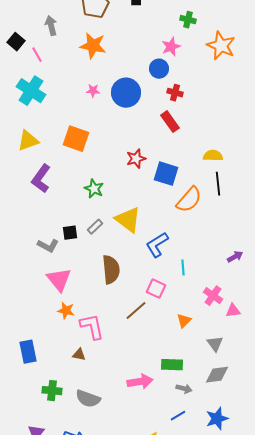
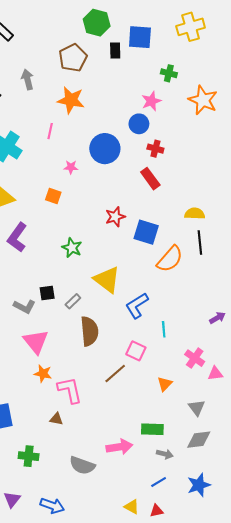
pink line: (37, 55) -> (50, 131), moved, turned 42
pink star: (93, 91) -> (71, 167), moved
orange square: (76, 139) -> (53, 196), size x0.6
gray rectangle: (95, 227) -> (73, 301), moved
gray semicircle: (88, 399) -> (82, 465), moved

